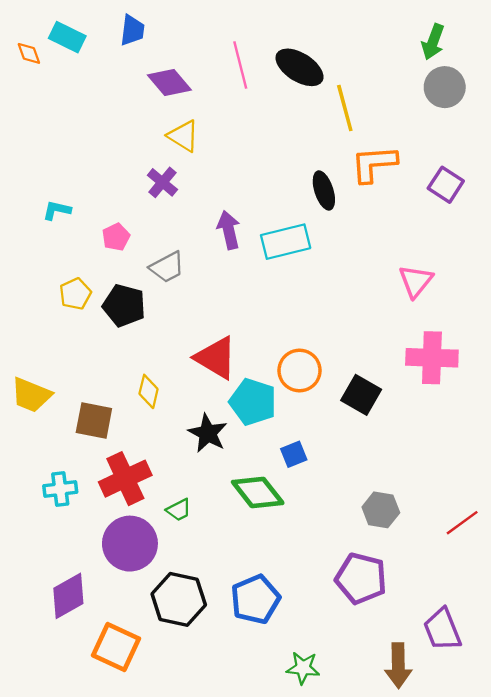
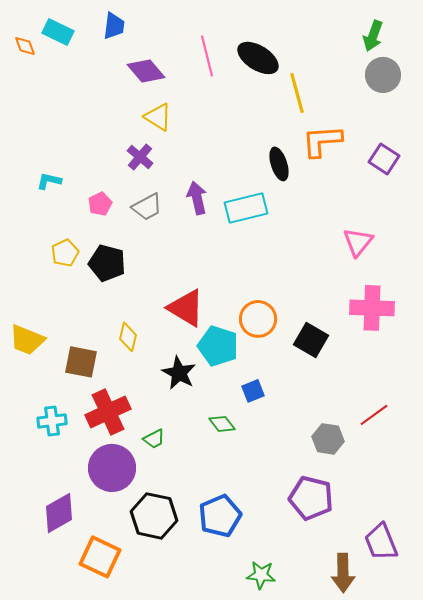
gray trapezoid: (167, 267) -> (147, 207), moved
green diamond: (258, 492) -> (222, 424), size x0.6
red line: (462, 523) -> (374, 415), moved

